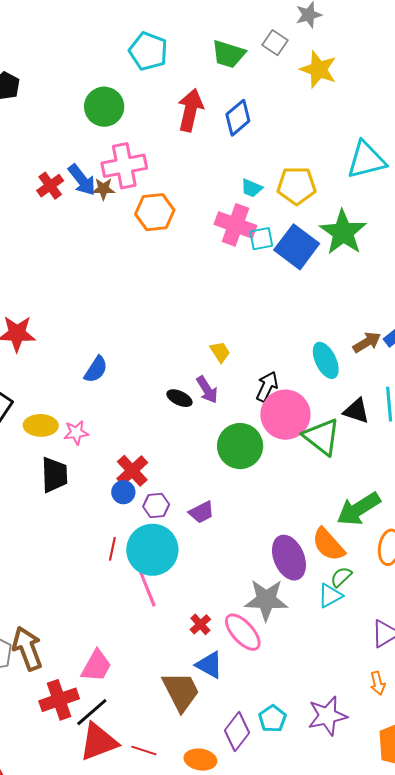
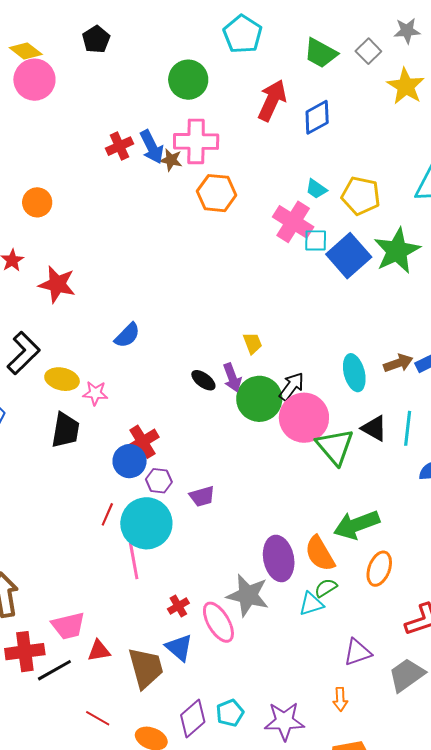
green circle: (240, 446) -> (259, 399), moved
blue circle: (123, 492) -> (130, 461), size x1.4
pink trapezoid: (96, 666) -> (68, 626), turned 36
red triangle: (98, 742) -> (99, 651), moved, size x0.6

